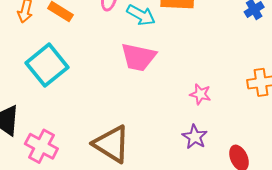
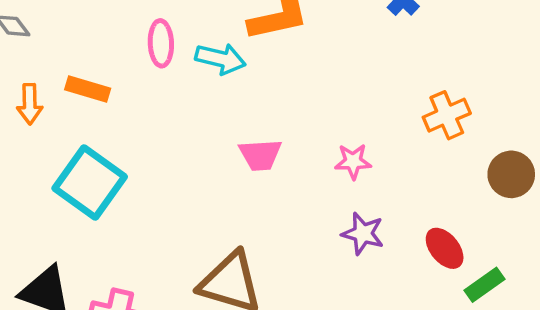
pink trapezoid: (138, 57) -> (260, 155), moved, size x0.7

